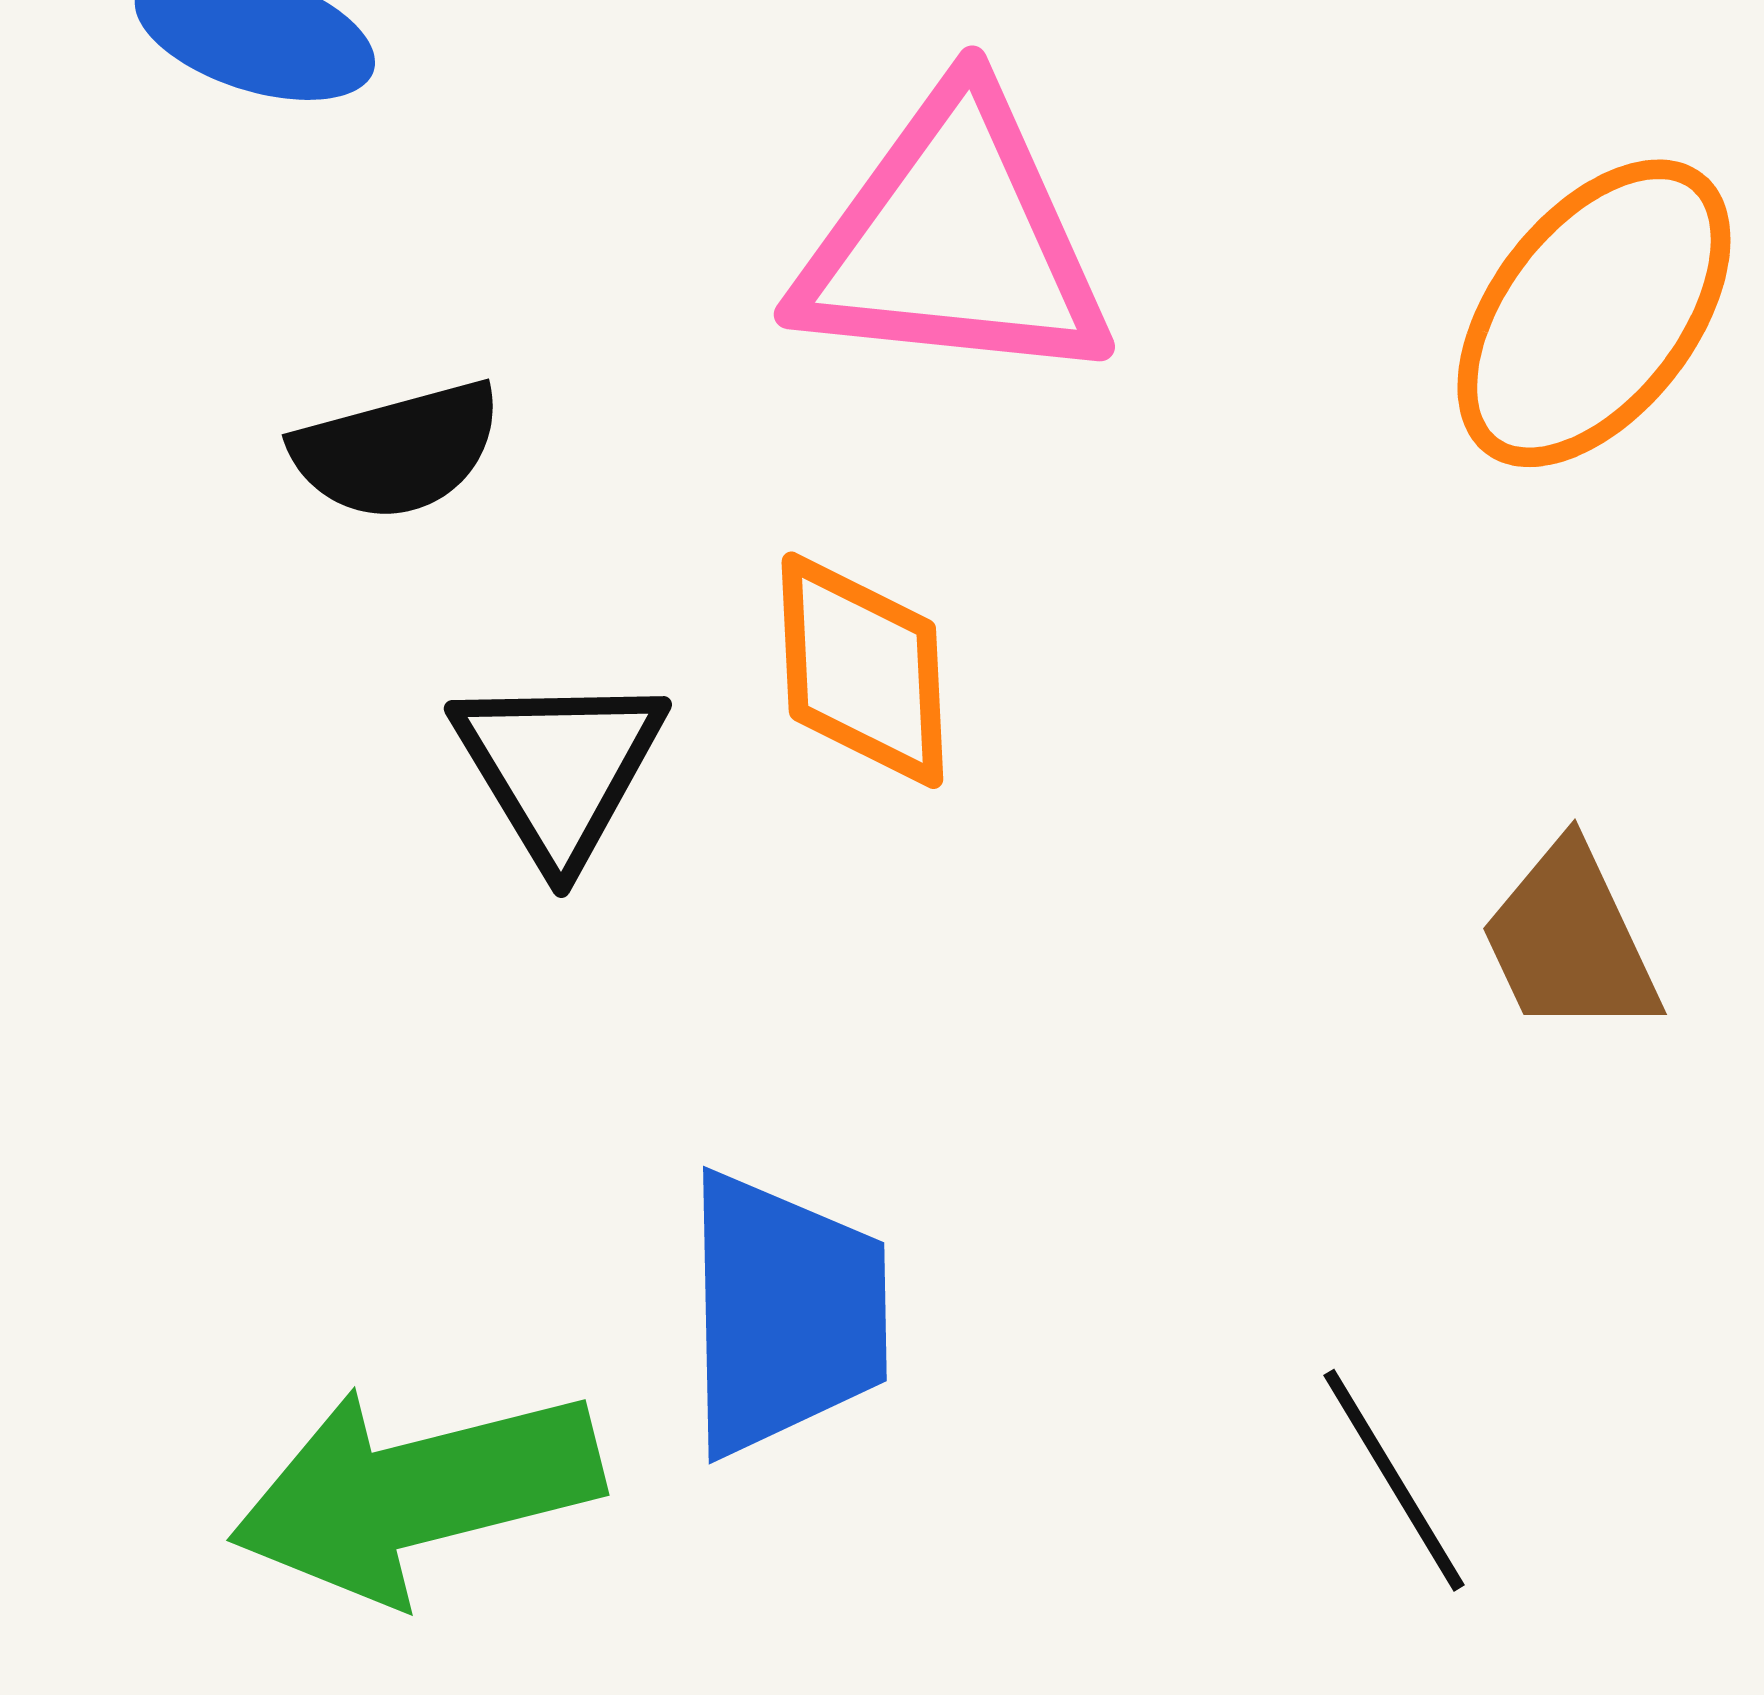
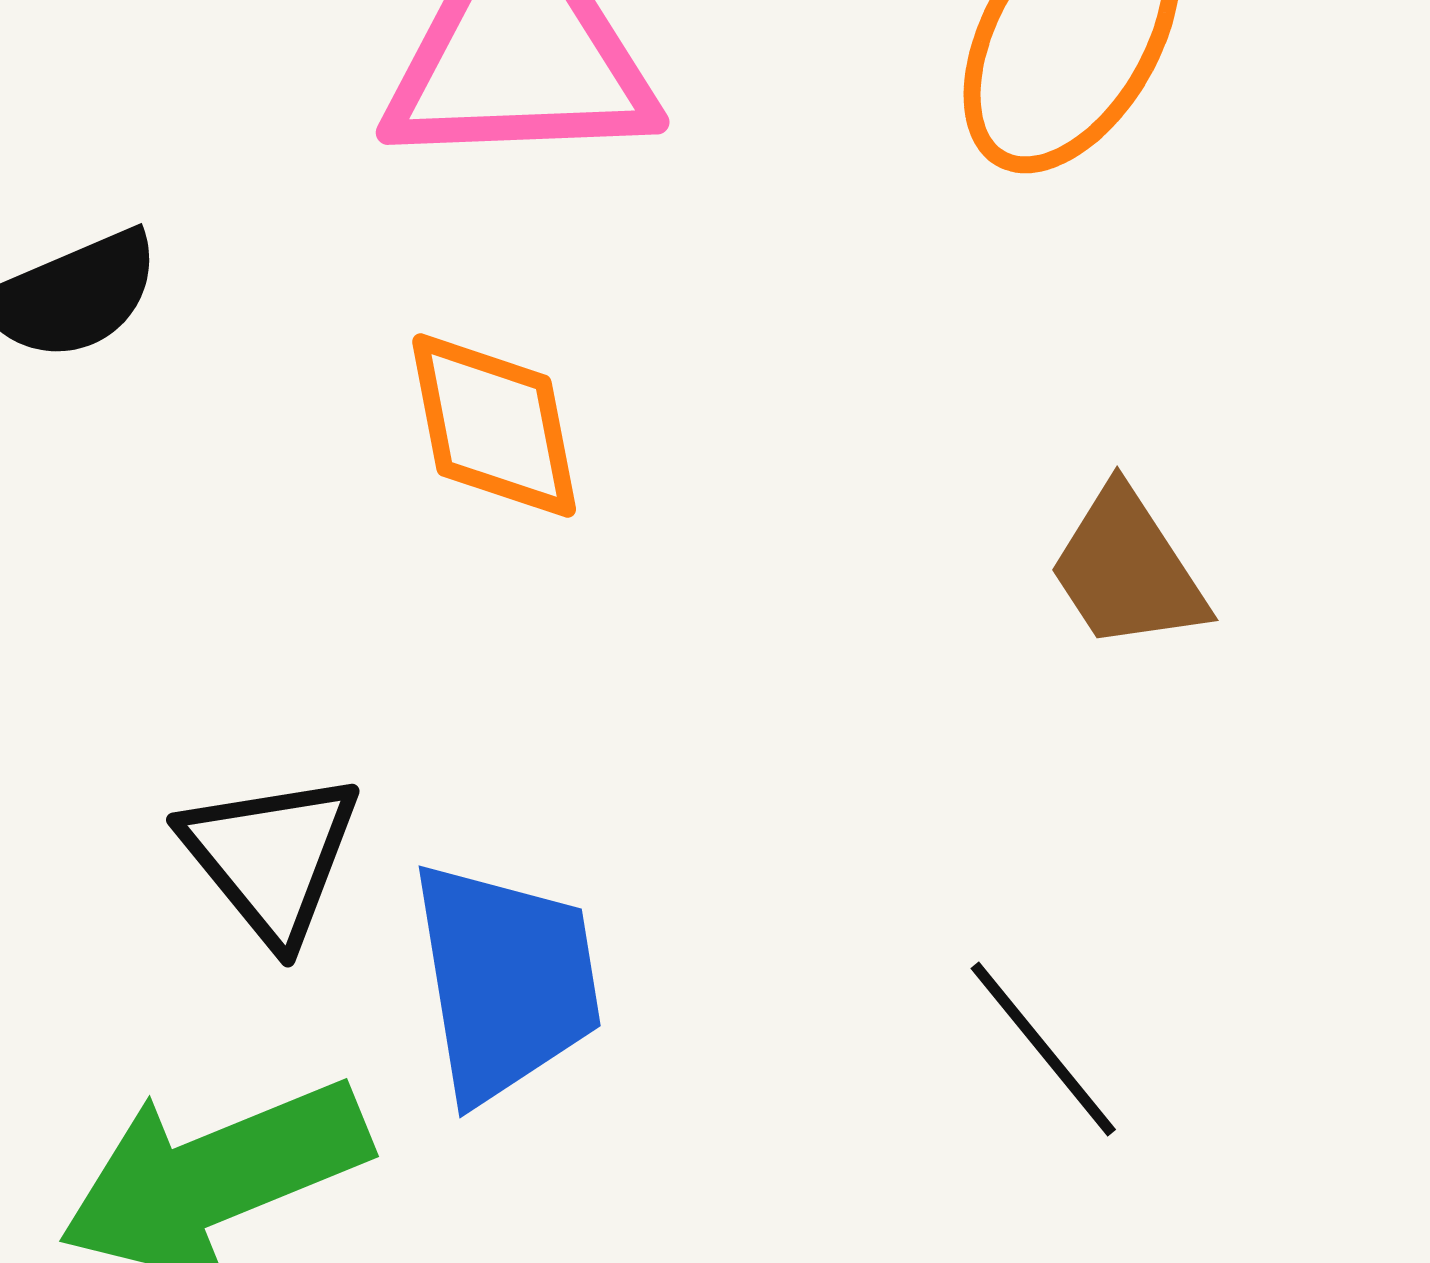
black triangle: (559, 768) -> (271, 857), moved

